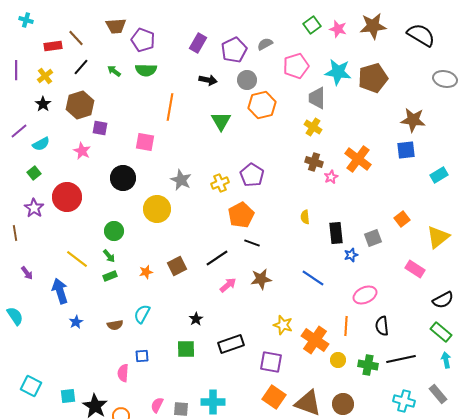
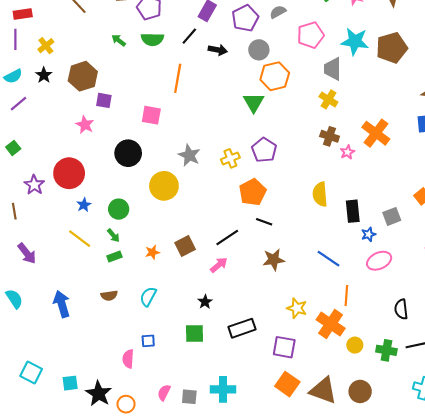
red rectangle: (53, 46) -> (23, 14), moved
black line: (81, 67) -> (189, 36), moved
green triangle: (221, 121) -> (254, 103), moved
cyan semicircle: (41, 144) -> (13, 76), moved
green square: (34, 173) -> (13, 148), moved
yellow semicircle: (305, 217) -> (320, 194), size x1.6
purple arrow: (27, 273) -> (27, 253), size x1.5
pink arrow: (228, 285) -> (219, 265), moved
blue arrow: (60, 291) -> (62, 304), moved
pink ellipse: (365, 295) -> (379, 261), moved
blue star: (76, 322) -> (84, 205), moved
brown semicircle: (115, 325) -> (109, 296), moved
orange line: (346, 326) -> (346, 296), moved

